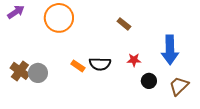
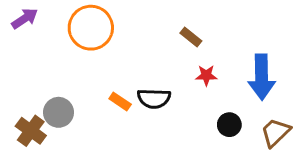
red star: (134, 60) -> (206, 75), moved
brown cross: (20, 71) -> (31, 131), moved

